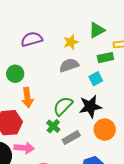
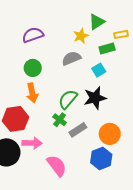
yellow star: (71, 42) -> (81, 36), moved
green circle: (15, 74) -> (33, 68), moved
orange circle: (105, 130) -> (110, 134), moved

